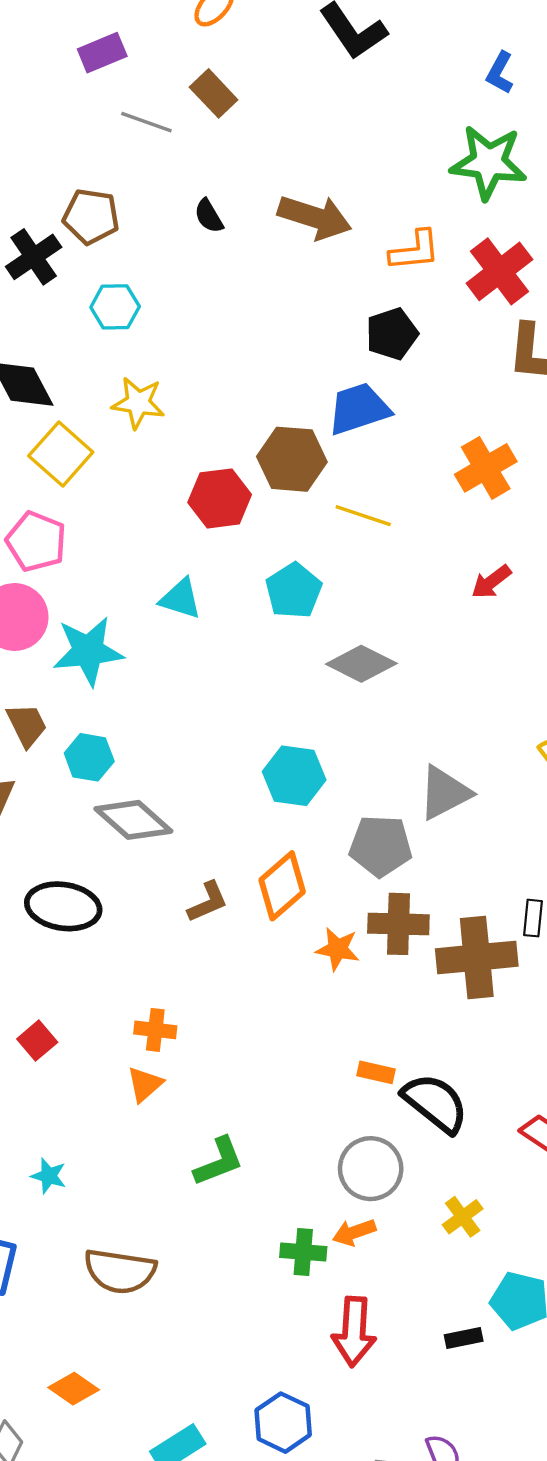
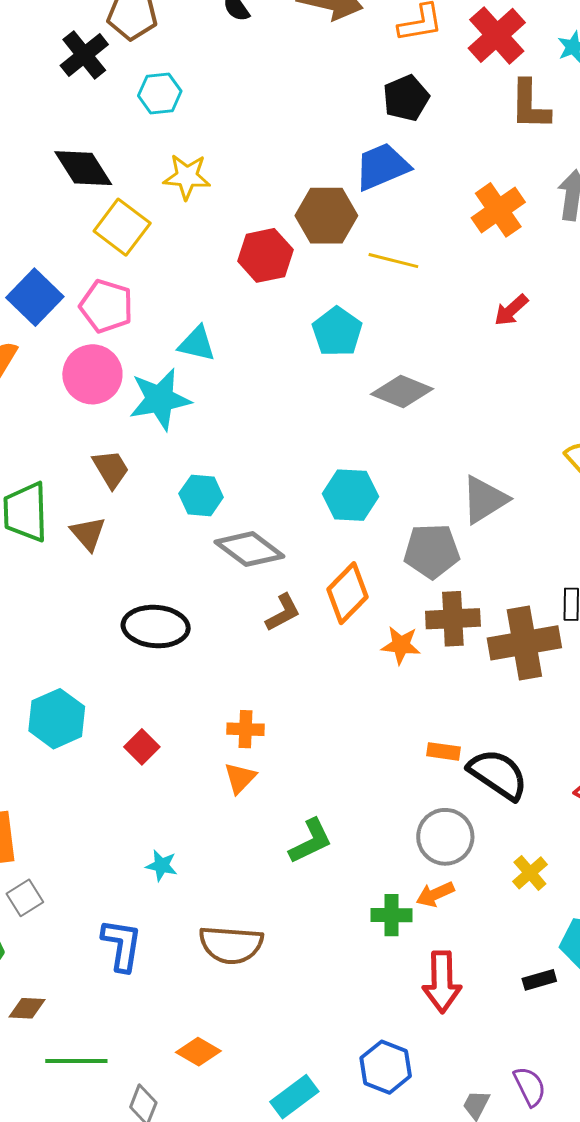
cyan triangle: (181, 599) -> (197, 344), moved
cyan hexagon: (89, 757) -> (201, 495), moved
gray diamond: (133, 820) -> (249, 549), moved

